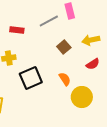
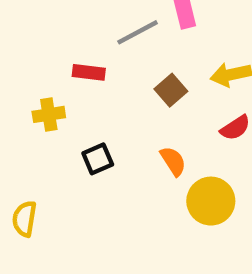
red rectangle: (17, 30) -> (89, 72), moved
black square: (31, 78) -> (98, 159), size x0.6

